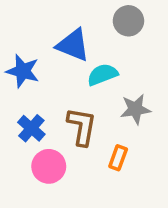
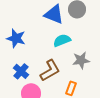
blue triangle: (73, 45) -> (54, 14), moved
brown L-shape: (82, 127) -> (50, 70), turned 50

